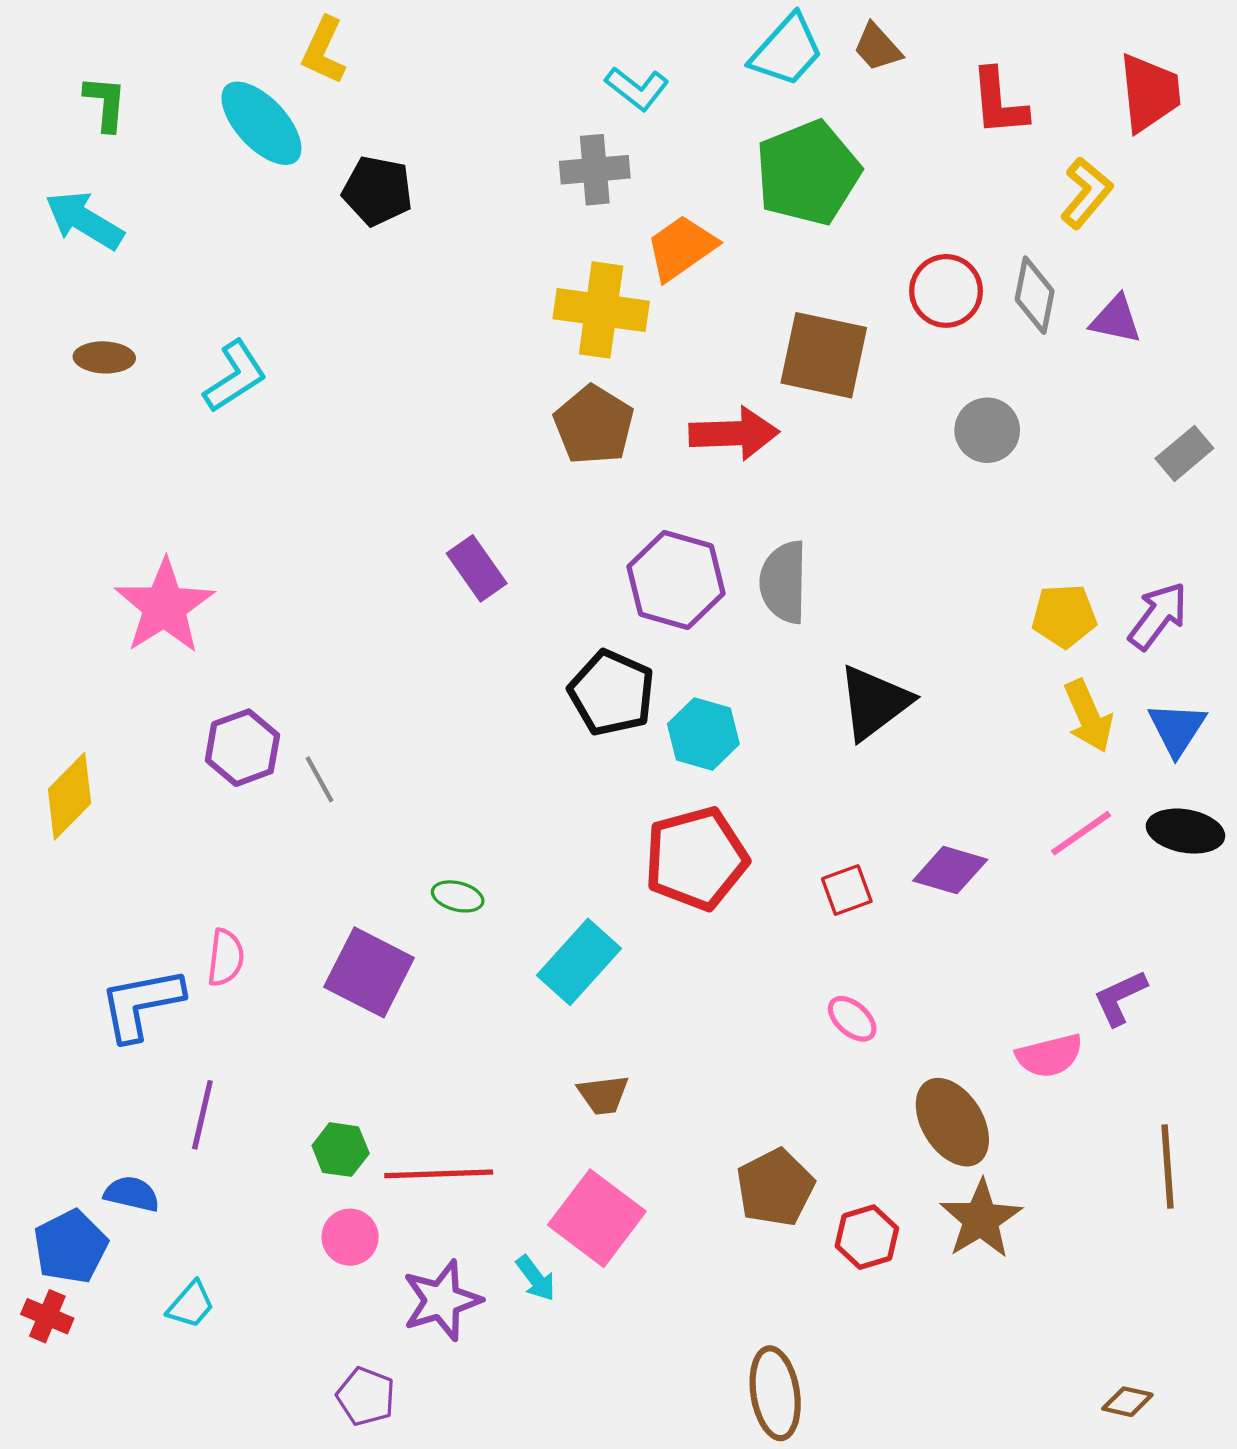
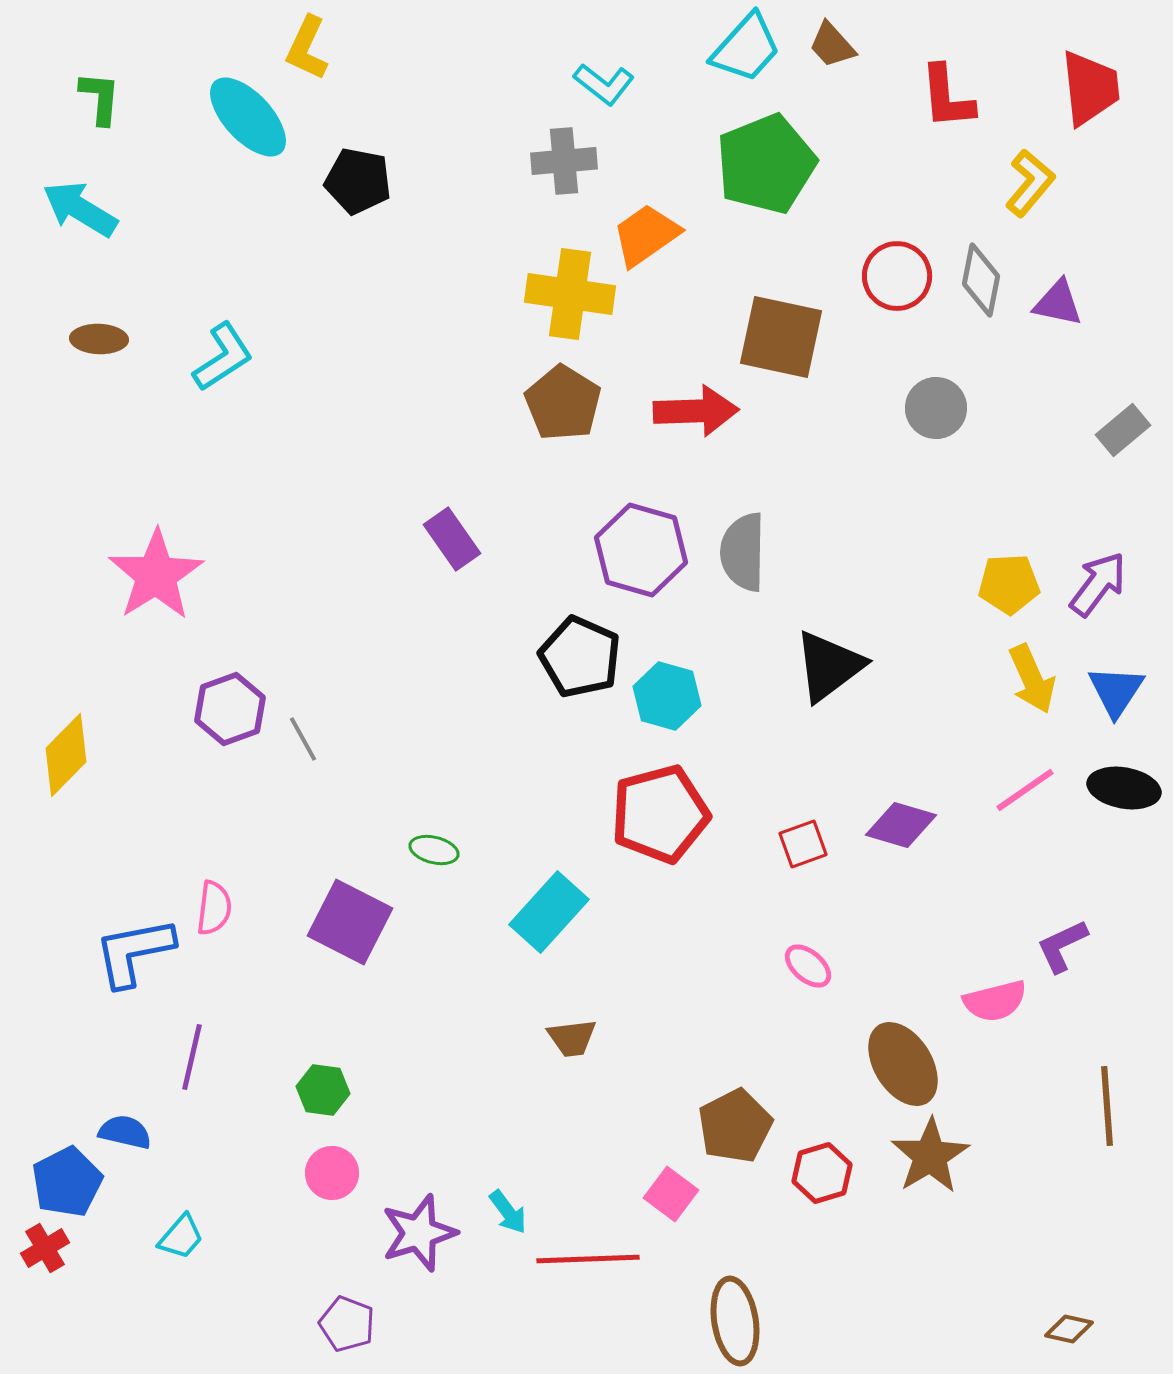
red line: (439, 1174) -> (588, 1259), moved
pink square: (597, 1218) -> (671, 1194), moved, size x0.6
red cross: (47, 1316) -> (45, 1248), turned 36

